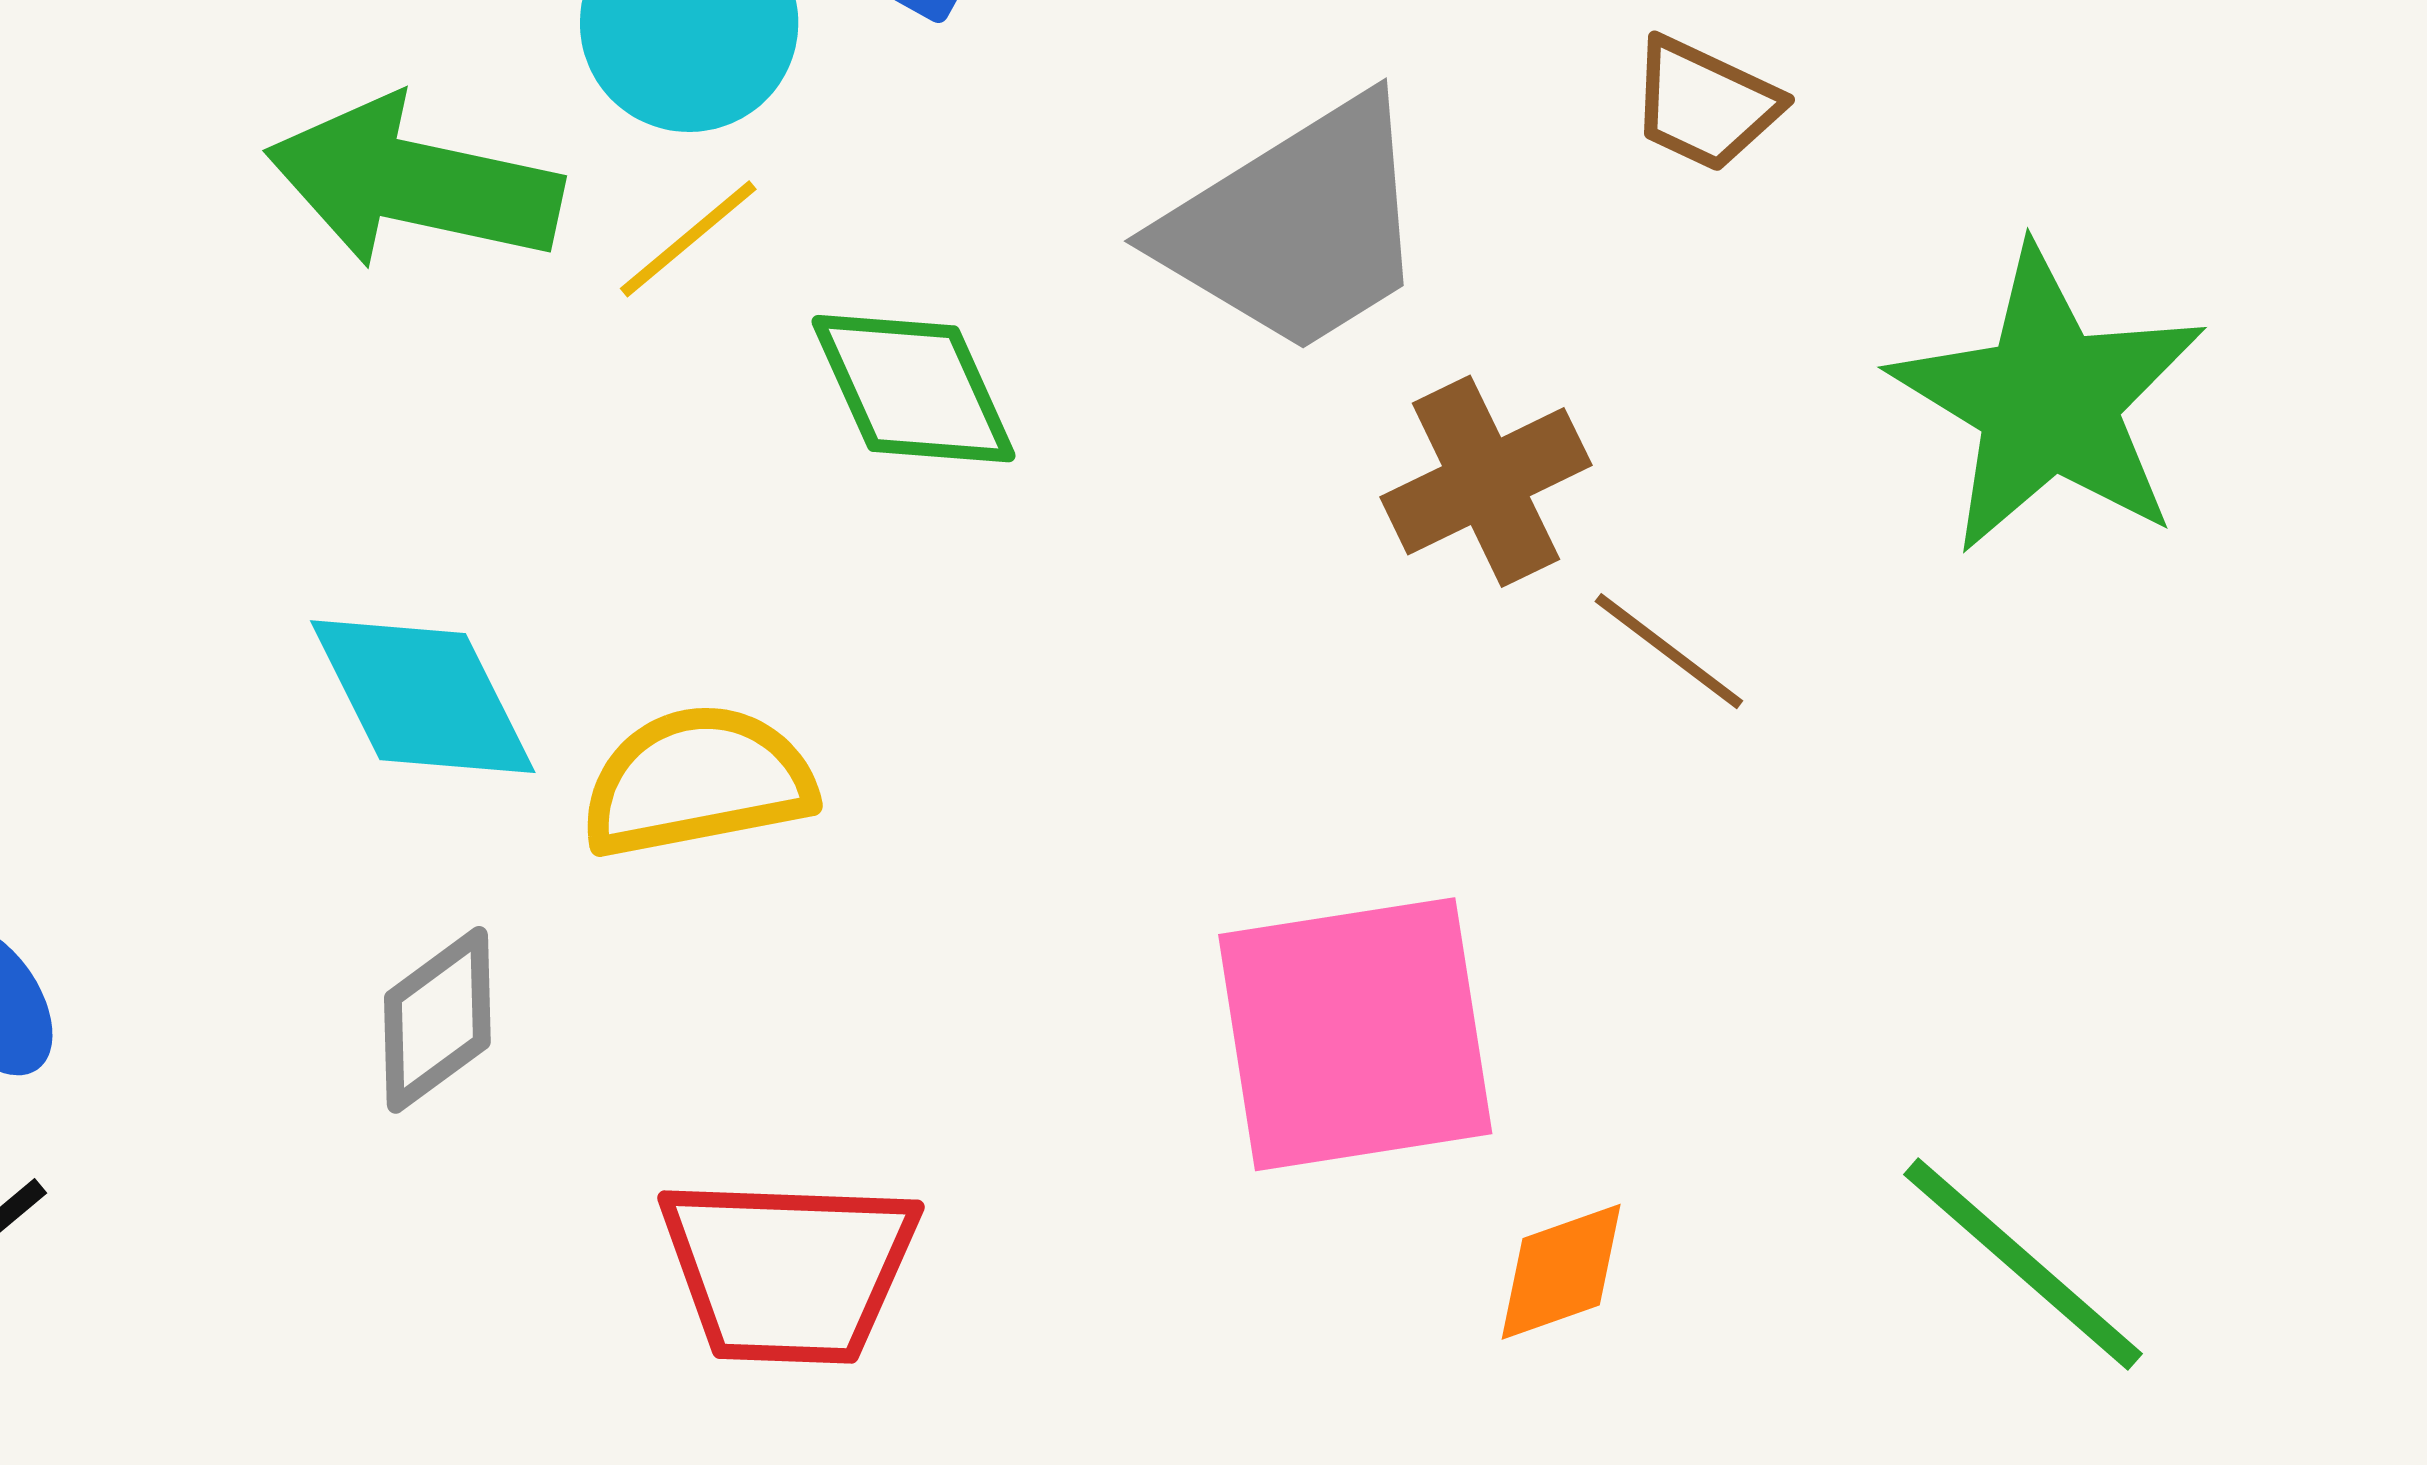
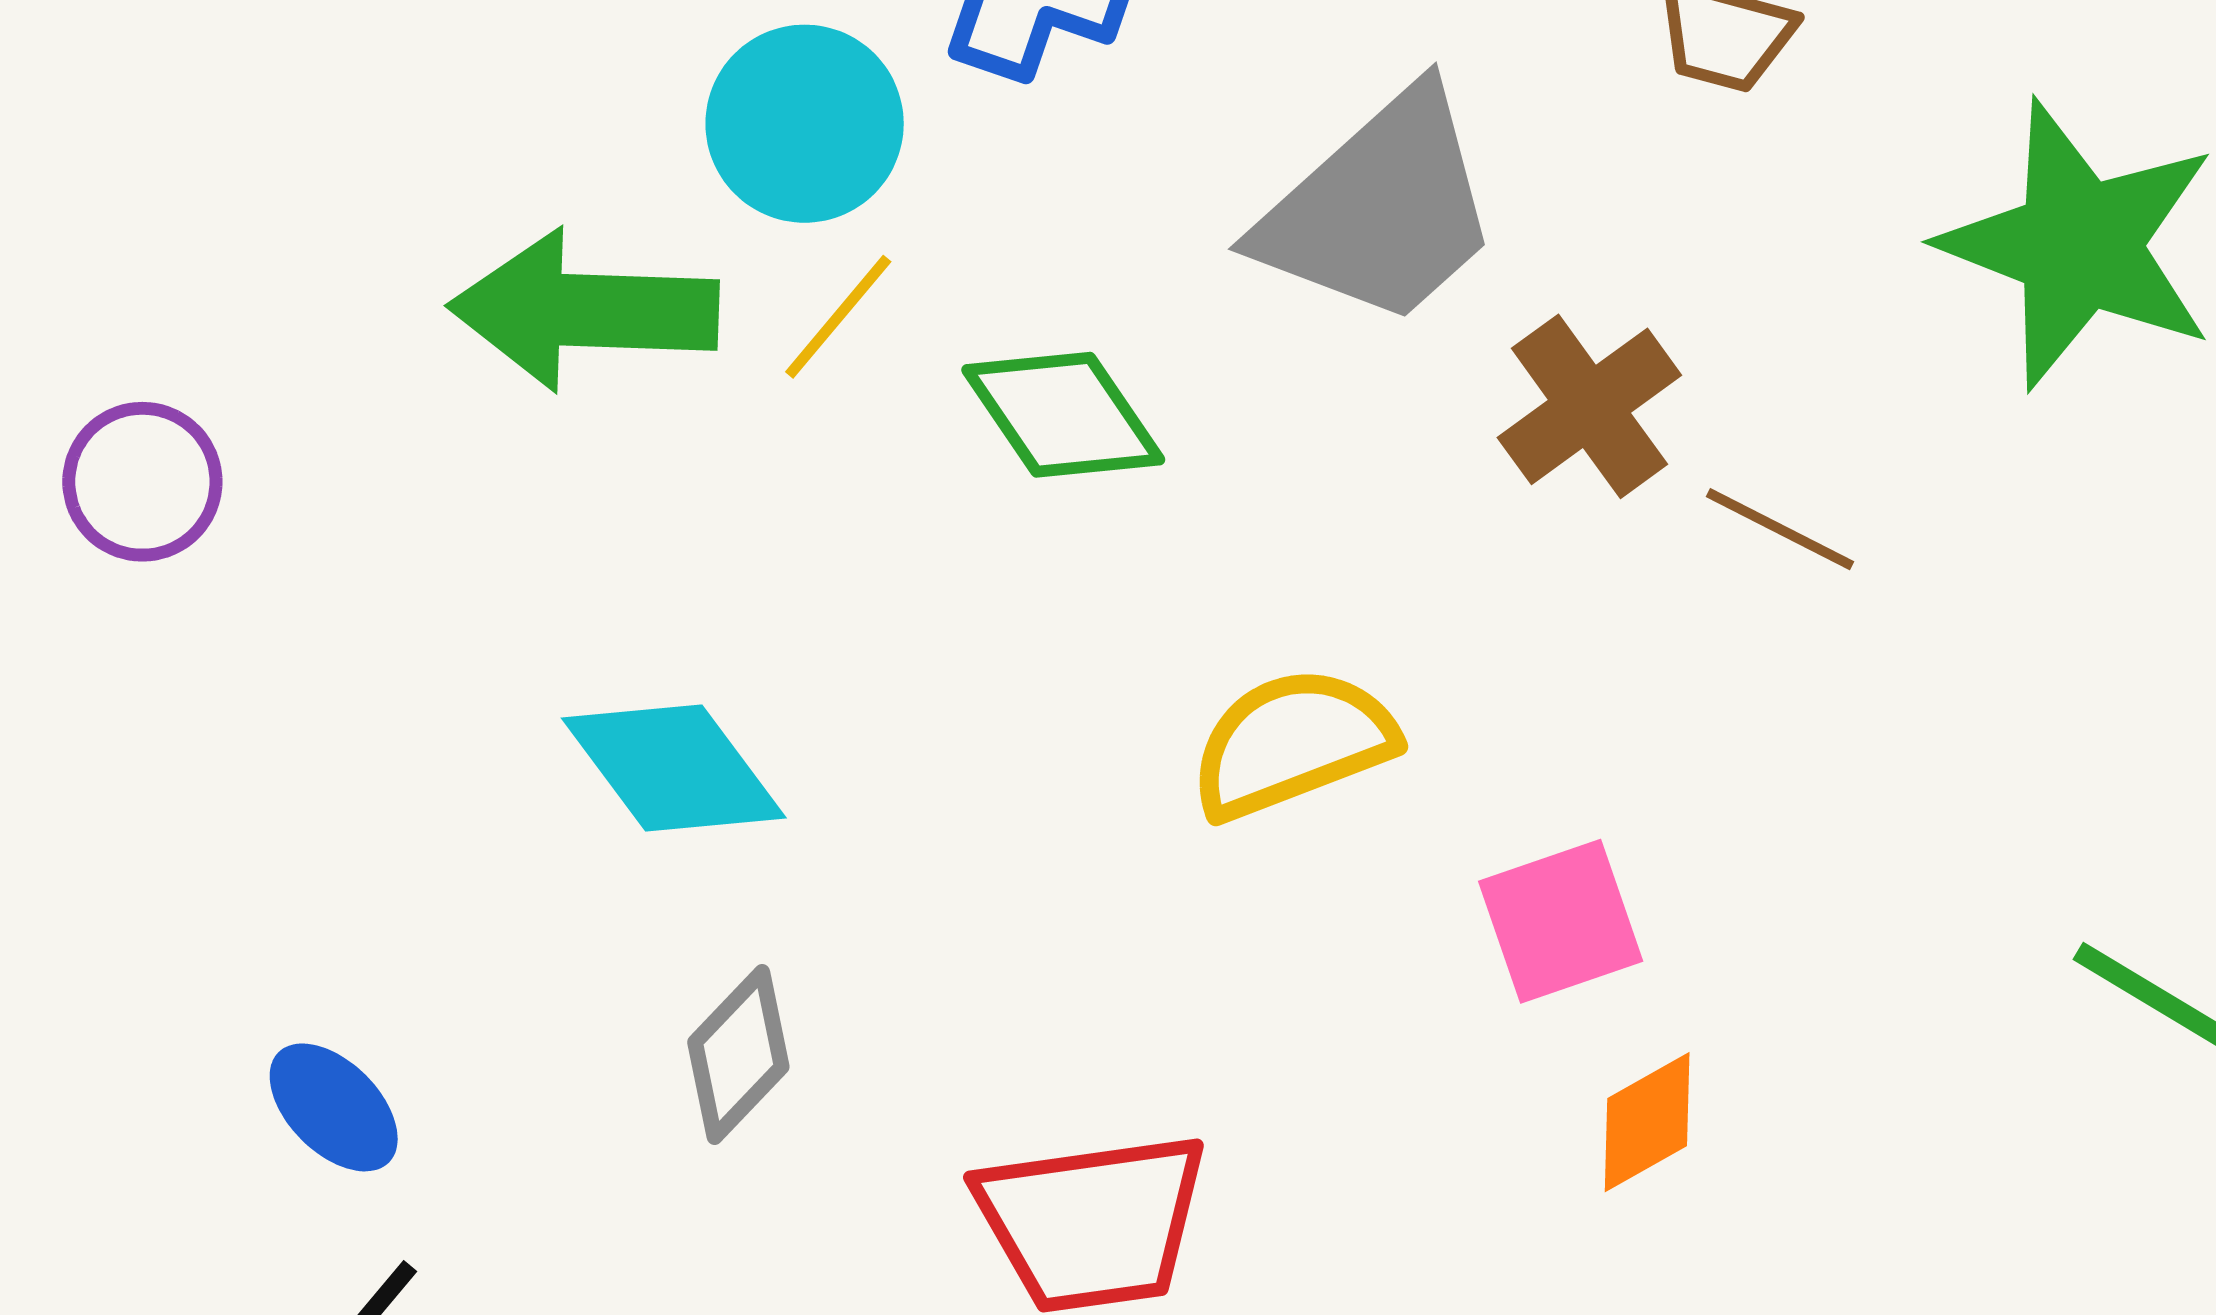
yellow semicircle: (698, 781) -> (1292, 743), moved
pink square: (1355, 1034) -> (1561, 921), size x0.6
orange diamond: (1561, 1272) -> (1647, 1122), moved

